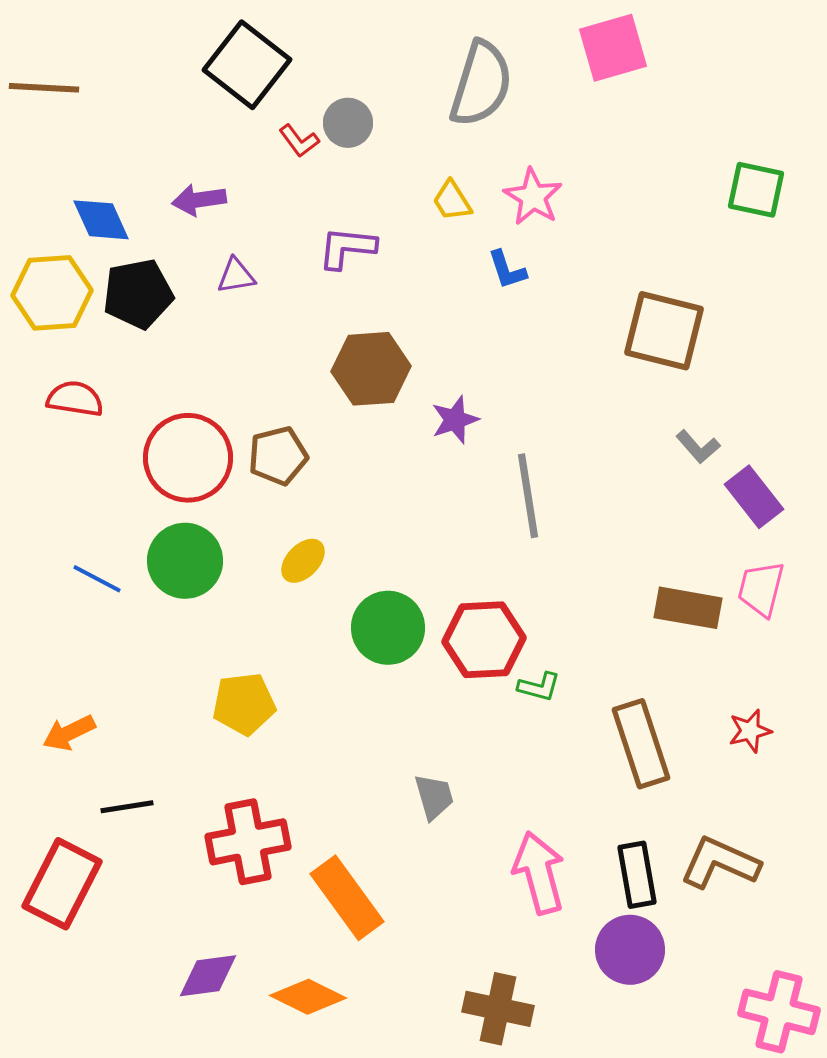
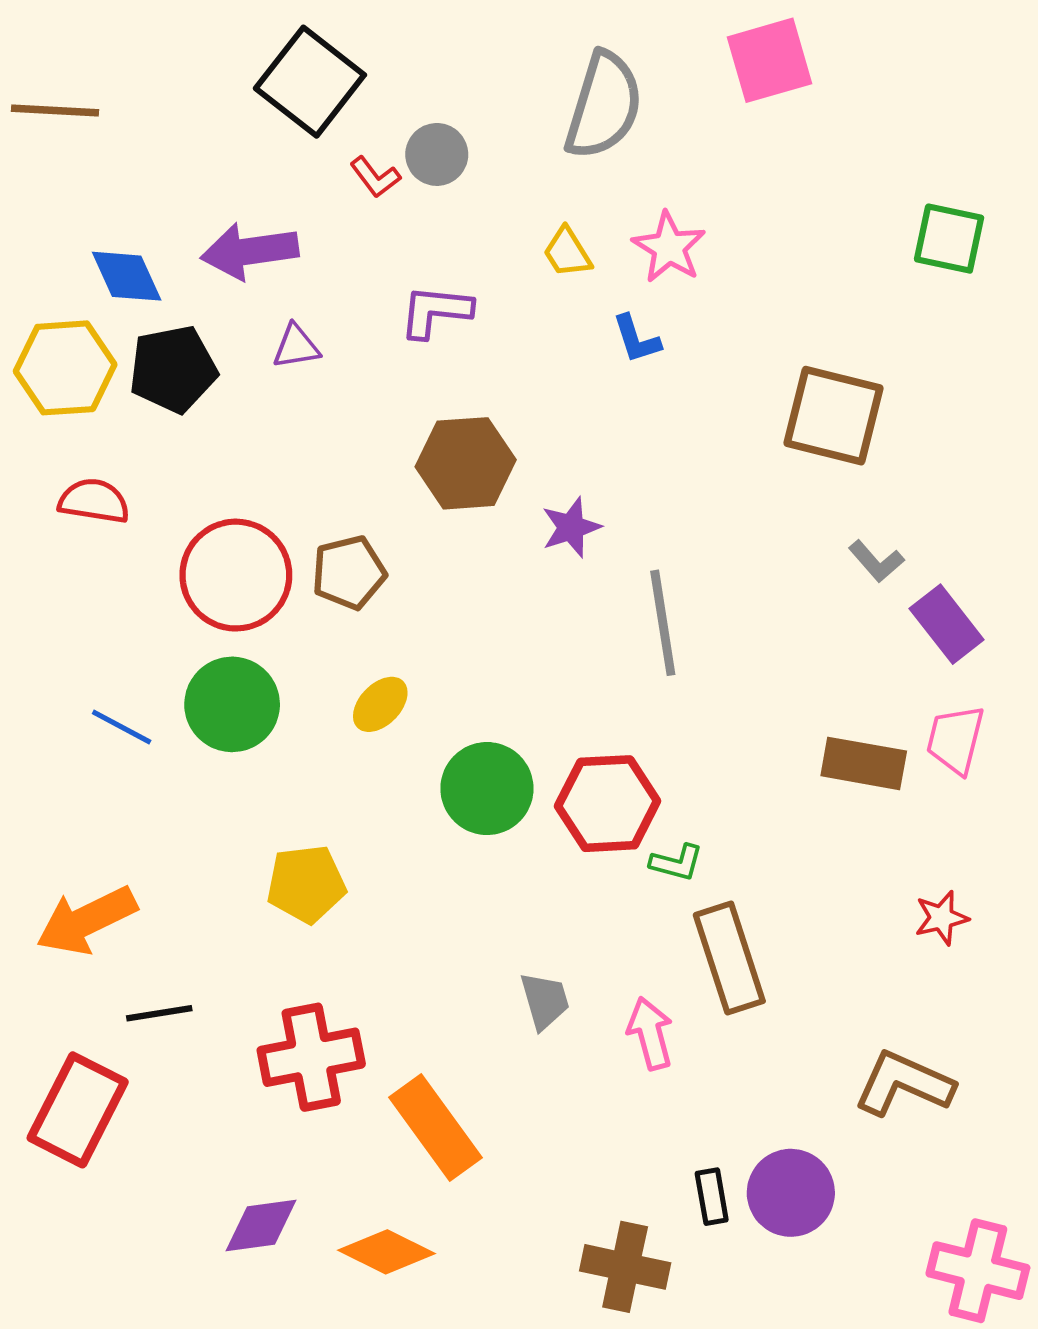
purple arrow: (199, 200) -> (250, 251), size x1.4
orange arrow: (69, 733) -> (86, 920), size x1.5
brown rectangle: (641, 744) -> (729, 958), moved
pink arrow: (539, 873) -> (650, 1033), moved, size x0.7
black rectangle: (637, 875) -> (712, 1197), moved, size x0.7

